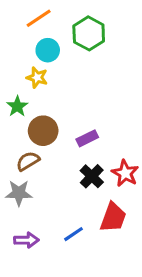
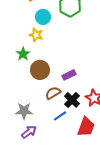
brown semicircle: (28, 161) -> (53, 93), moved
blue line: (74, 234) -> (60, 116), moved
purple arrow: (26, 240) -> (29, 132), moved, turned -35

